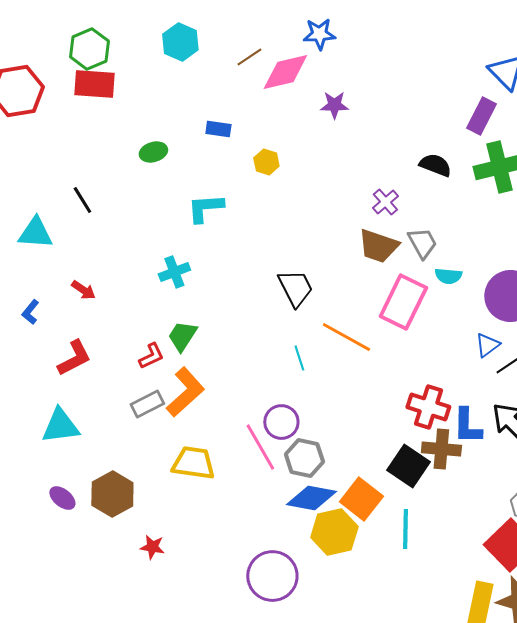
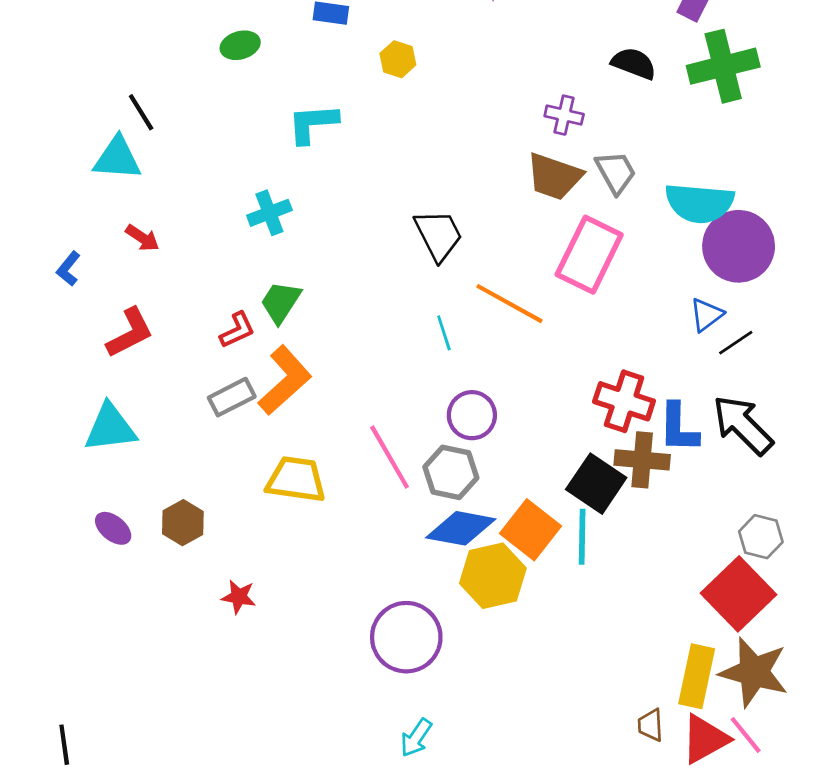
purple cross: (385, 202) -> (564, 115), turned -36
cyan triangle: (35, 233) -> (117, 158), moved
cyan semicircle: (448, 276) -> (699, 203), moved, size x1.8
purple circle: (281, 422) -> (472, 415), moved
brown hexagon: (112, 494) -> (183, 523), size x0.7
cyan line: (405, 529) -> (582, 537), moved

